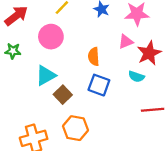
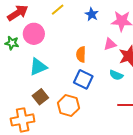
pink circle: (51, 37) -> (34, 34), moved
brown square: (63, 95) -> (40, 97), moved
orange hexagon: (75, 128) -> (68, 105), moved

